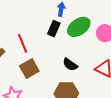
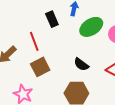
black rectangle: (54, 29) -> (52, 19), moved, turned -49

